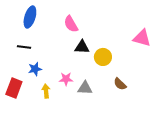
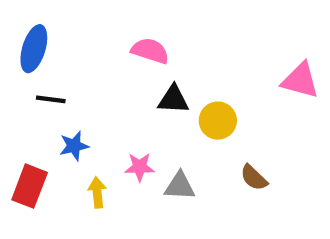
blue ellipse: (30, 17) -> (34, 49), moved
pink semicircle: (71, 24) -> (150, 51), turned 138

